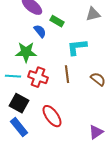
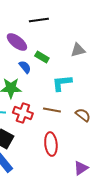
brown line: (67, 74) -> (52, 110), turned -72
red ellipse: (52, 116) -> (51, 144), moved, turned 30

